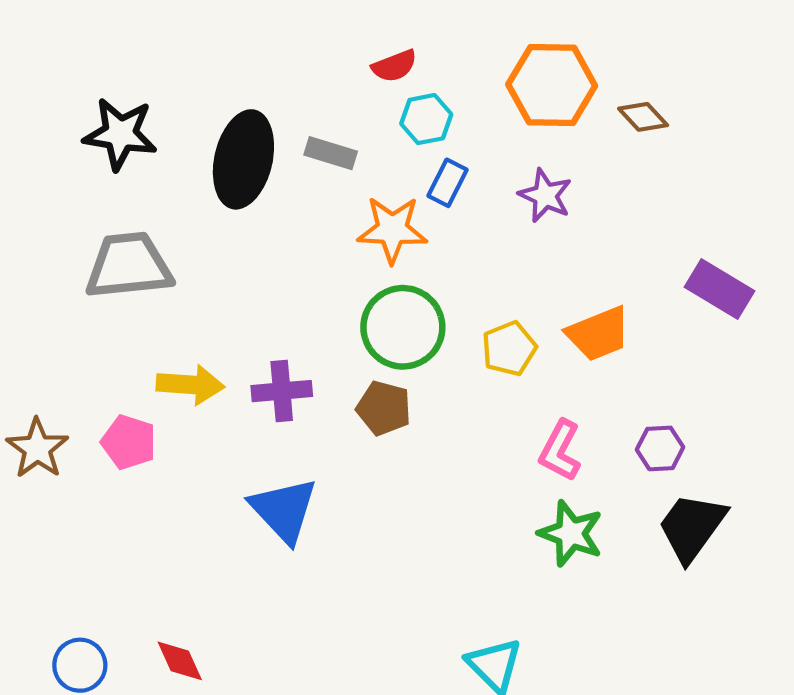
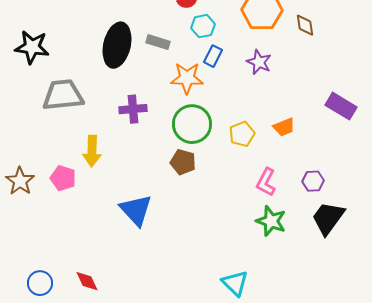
brown diamond: (643, 117) -> (305, 25), turned 35
black star: (120, 134) -> (32, 47), moved
orange trapezoid: (598, 334) -> (284, 127), size x0.7
yellow arrow: (190, 385) -> (92, 151), turned 88
purple cross: (282, 391) -> (133, 109), moved

